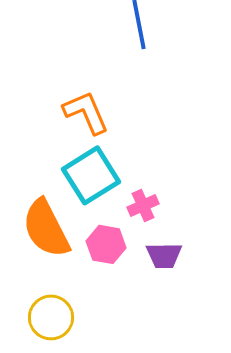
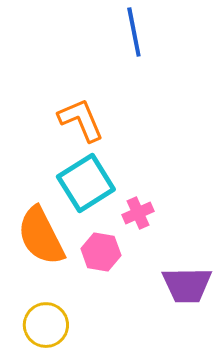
purple trapezoid: (164, 255) -> (187, 285), moved, size x1.4

